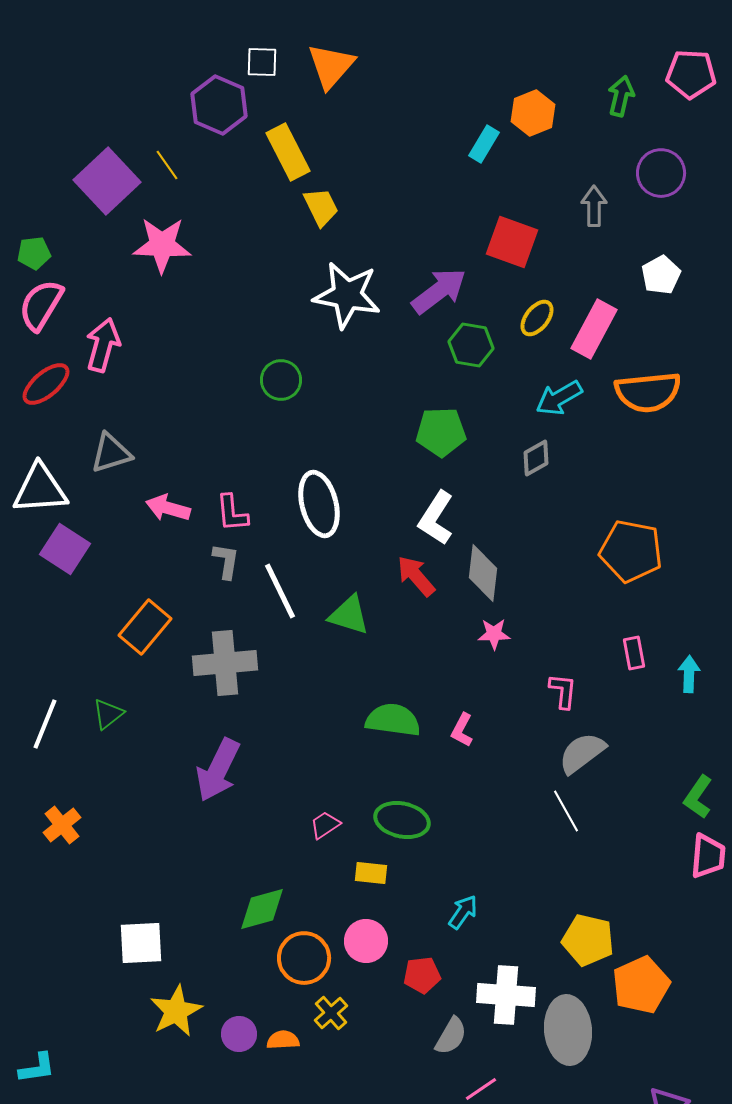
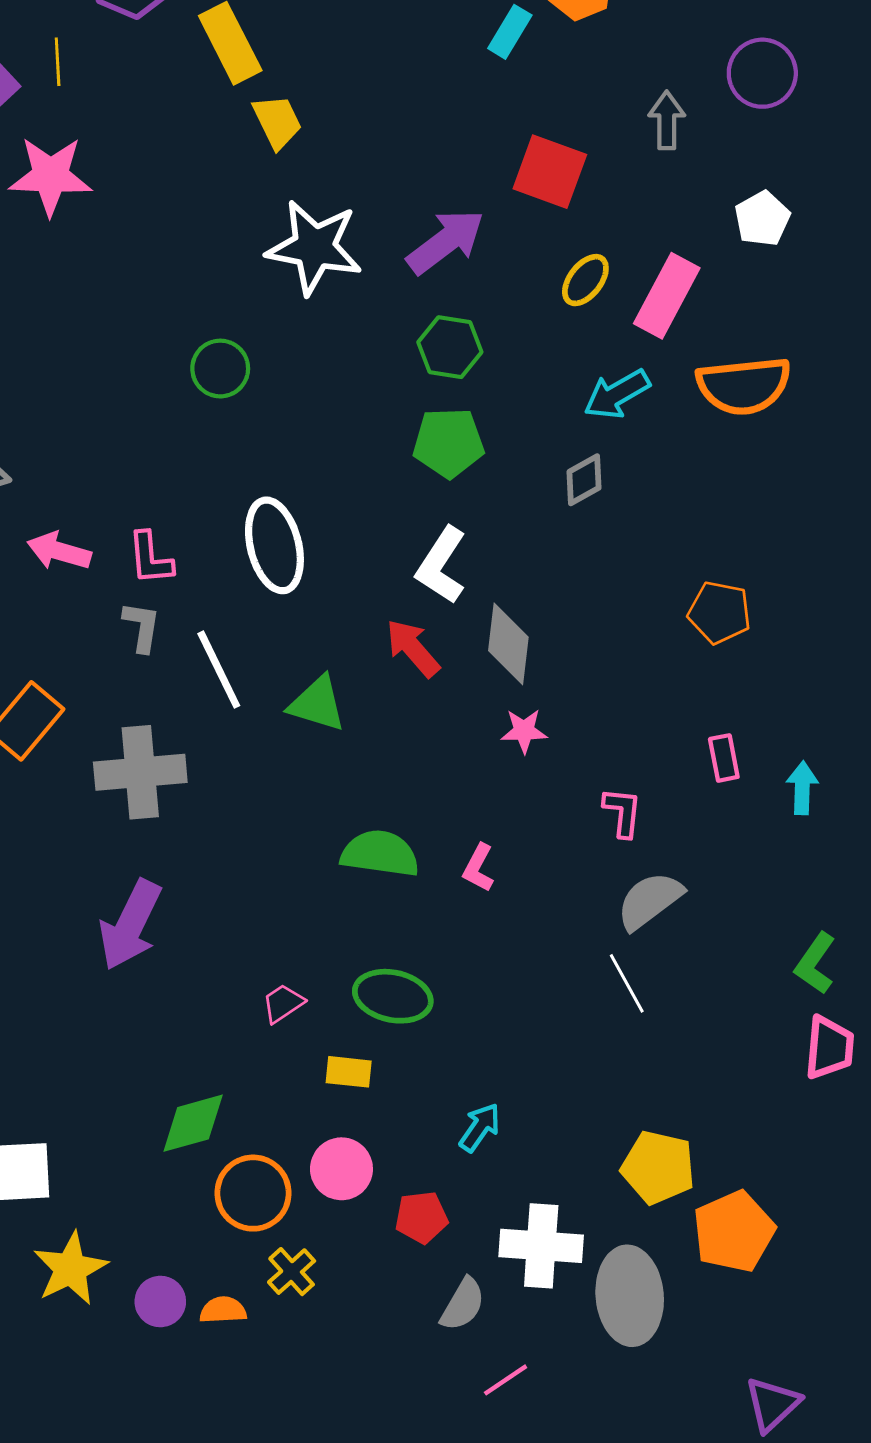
yellow line: (167, 165) -> (58, 62), turned 32
green hexagon: (471, 345) -> (450, 347), moved
orange pentagon: (631, 551) -> (720, 612), size x0.7

